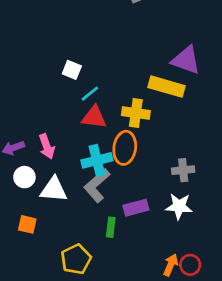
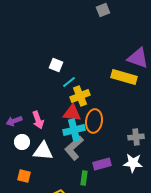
yellow cross: (136, 113) -> (80, 96), moved, turned -30
red triangle: (94, 117) -> (72, 113), moved

